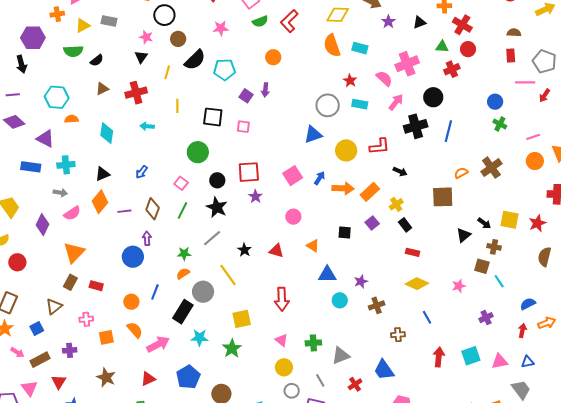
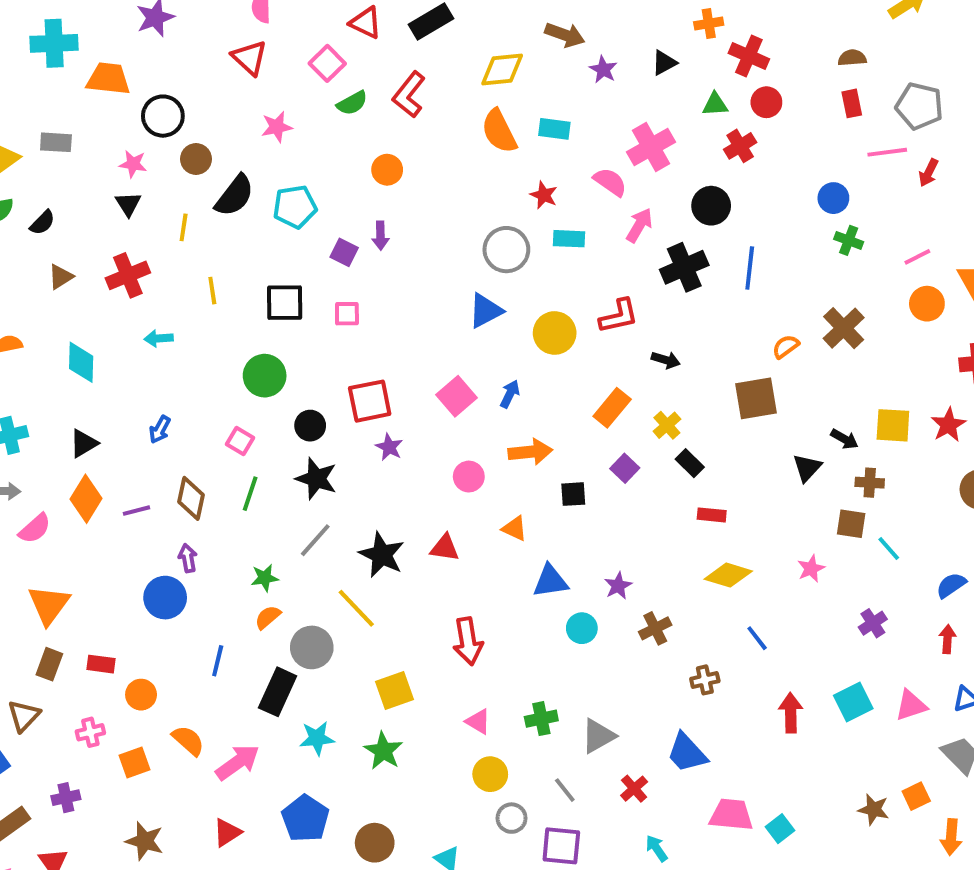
orange arrow: (343, 188) -> (530, 452), moved
black star: (244, 250) -> (382, 555), size x1.6
orange circle: (131, 302) -> (141, 695), moved

